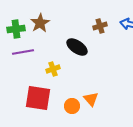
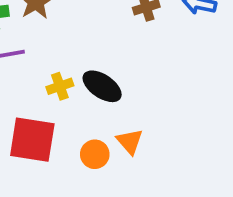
black ellipse: (77, 47) -> (102, 86), moved

